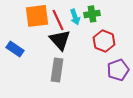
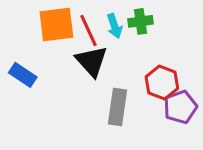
red hexagon: (104, 41) -> (162, 83), moved
gray rectangle: (57, 70) -> (118, 107), moved

